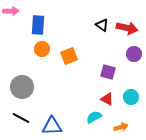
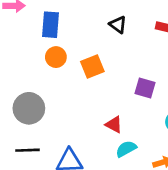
black triangle: (102, 25) -> (118, 25), moved
red triangle: (107, 99) -> (114, 125), moved
black line: (21, 118) -> (28, 150), turned -30

